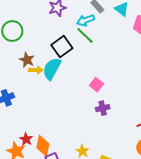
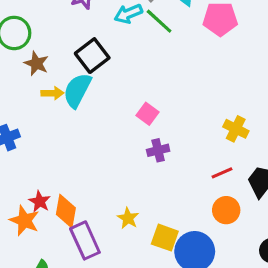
green line: (85, 35) -> (159, 21), moved
brown star: (27, 60) -> (36, 63), moved

